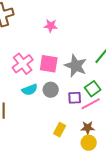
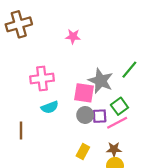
pink cross: (23, 64) -> (42, 79), turned 30
pink square: (49, 64) -> (84, 93), moved
gray circle: (51, 90) -> (85, 115), moved

